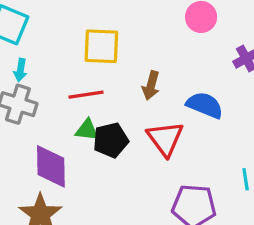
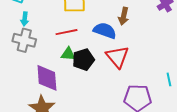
brown arrow: (151, 86) -> (124, 16), moved
blue semicircle: (205, 105) -> (105, 31), moved

